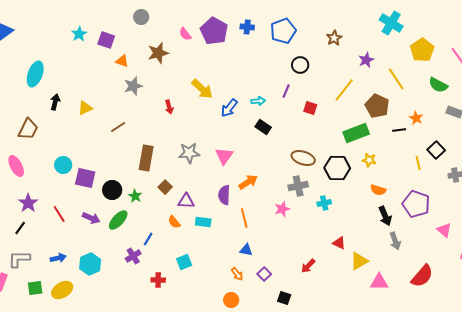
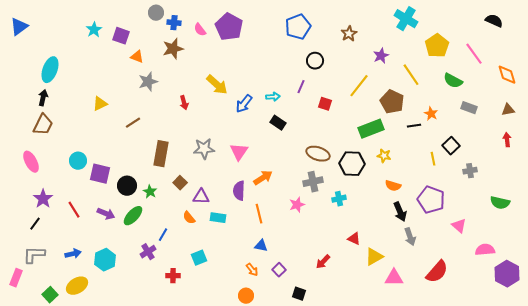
blue cross: (247, 27) -> (174, 23), moved
black arrow: (55, 102) -> (43, 98), moved
green square: (35, 288) -> (50, 295), moved, turned -35

